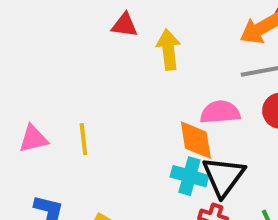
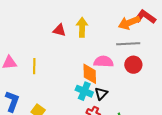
red triangle: (125, 25) -> (59, 30), moved
black triangle: (224, 176) -> (101, 94), size x0.6

